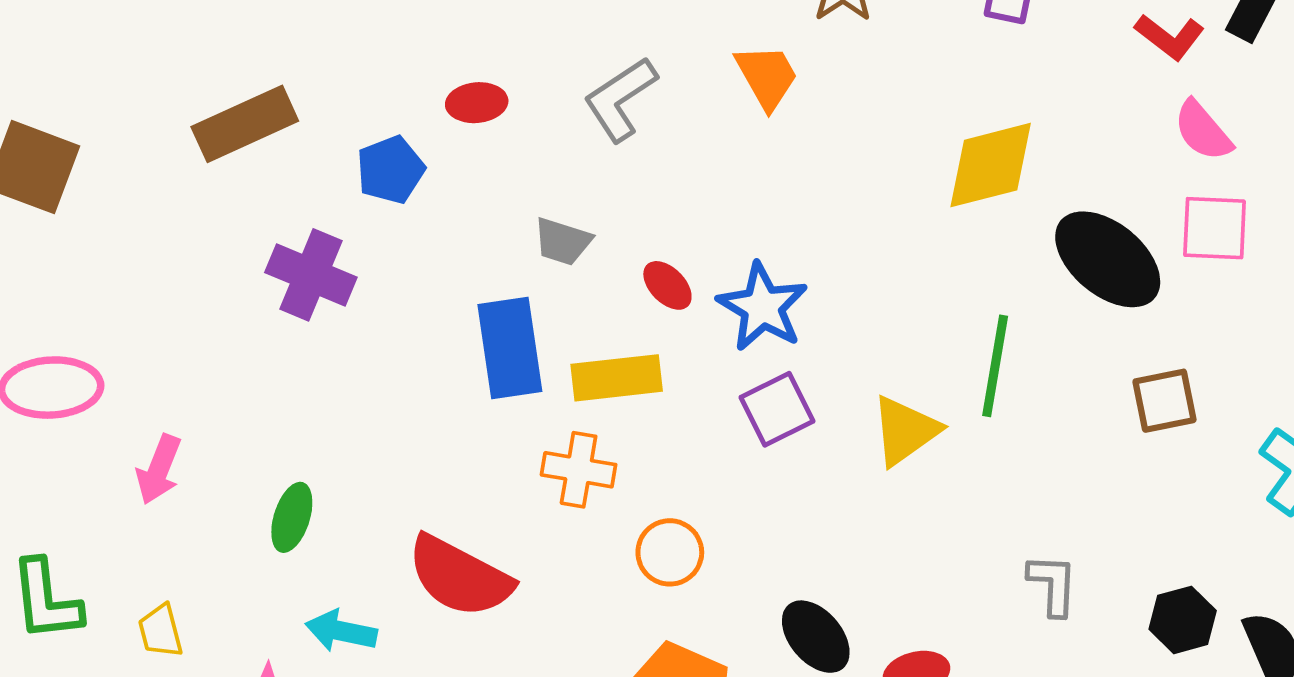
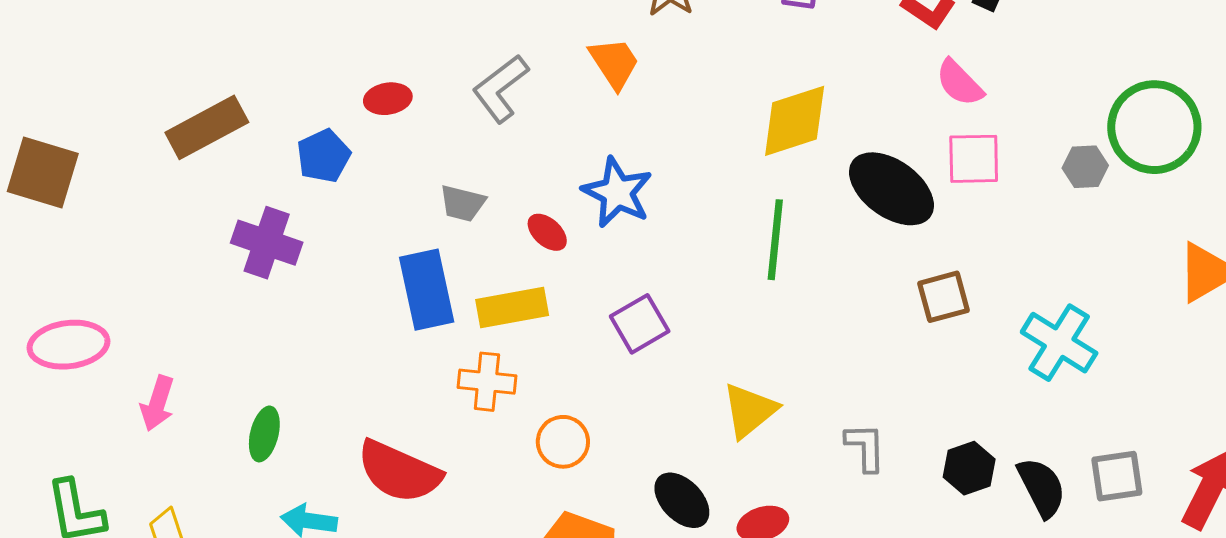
blue star: (763, 307) -> (617, 192), moved
green line: (995, 366) -> (775, 240), moved
yellow triangle: (905, 431) -> (750, 410), moved

